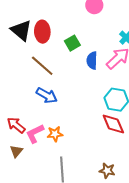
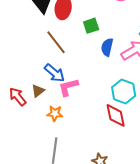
pink L-shape: (35, 134) -> (68, 87), moved
brown triangle: (16, 151) -> (38, 91), moved

